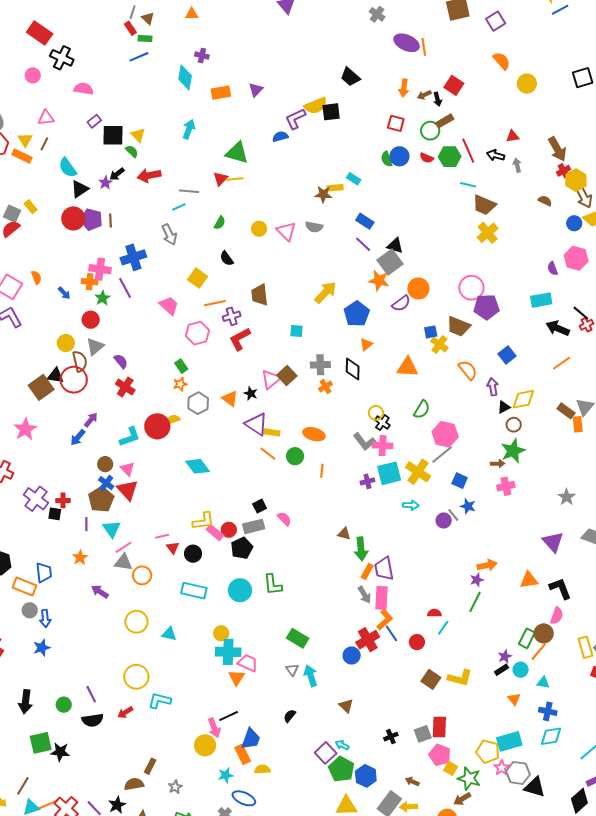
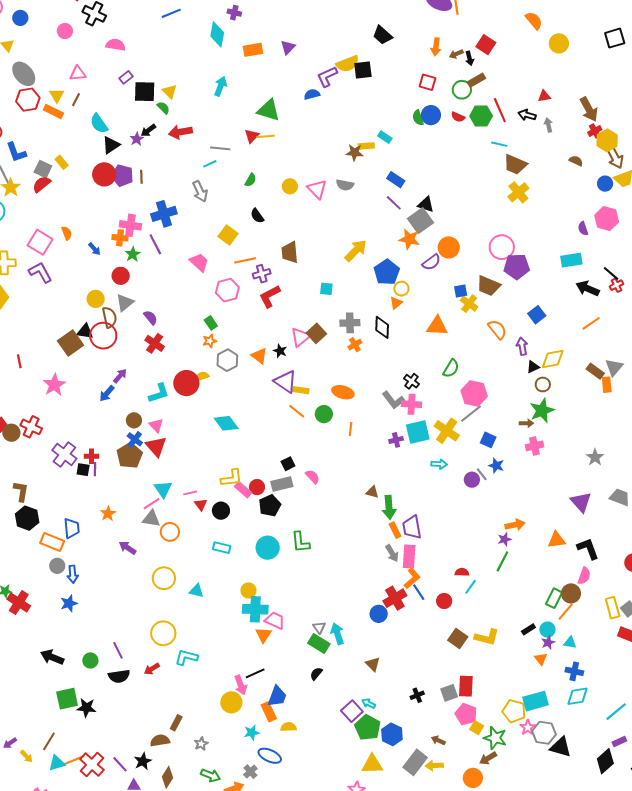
yellow circle: (376, 413) -> (401, 289), moved
purple line: (86, 524) -> (95, 469), moved
cyan triangle: (112, 529) -> (163, 489), moved
orange rectangle: (367, 572) -> (395, 530), turned -56
cyan rectangle: (194, 591) -> (222, 548), size x0.7
green rectangle: (298, 638) -> (319, 644), moved
purple star: (505, 656) -> (548, 643), moved
black arrow: (26, 702) -> (52, 657), turned 105

